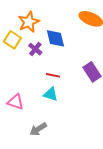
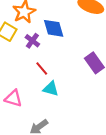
red line: (53, 75) -> (42, 69), moved, turned 40

